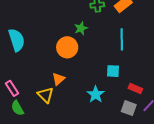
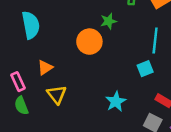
cyan square: (113, 71) -> (145, 69), moved, turned -32
orange triangle: (58, 79) -> (45, 68), moved

